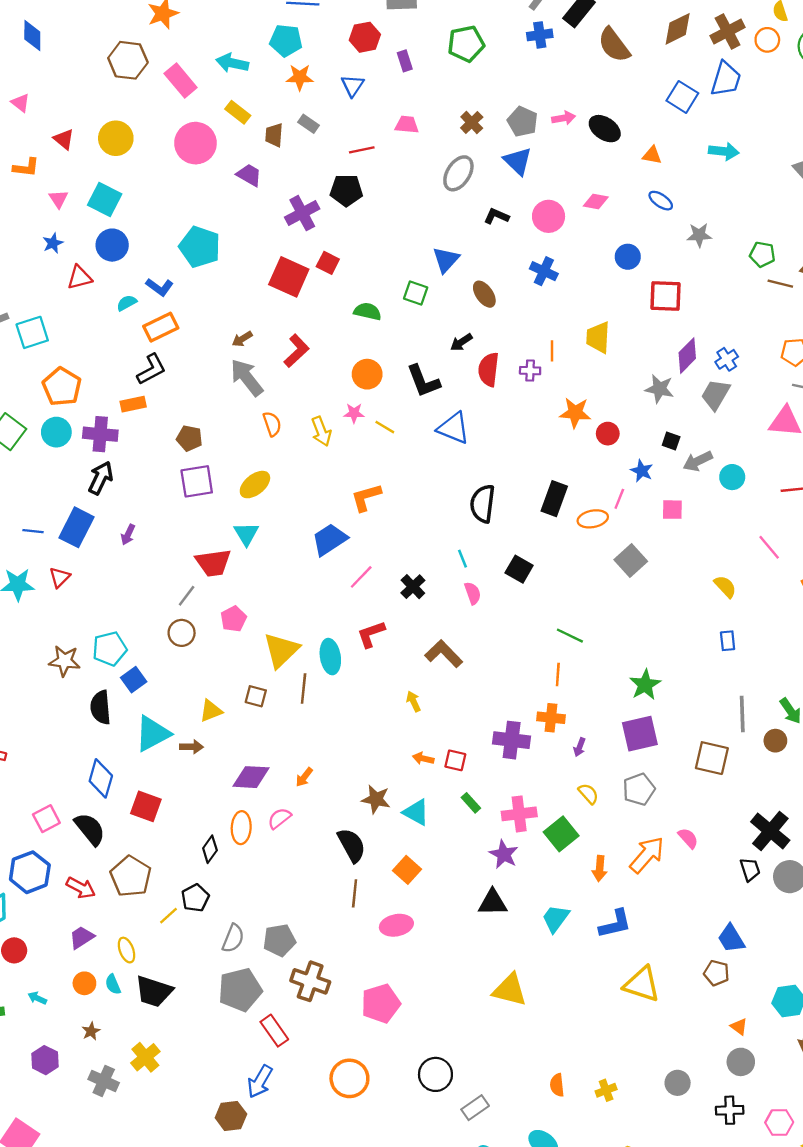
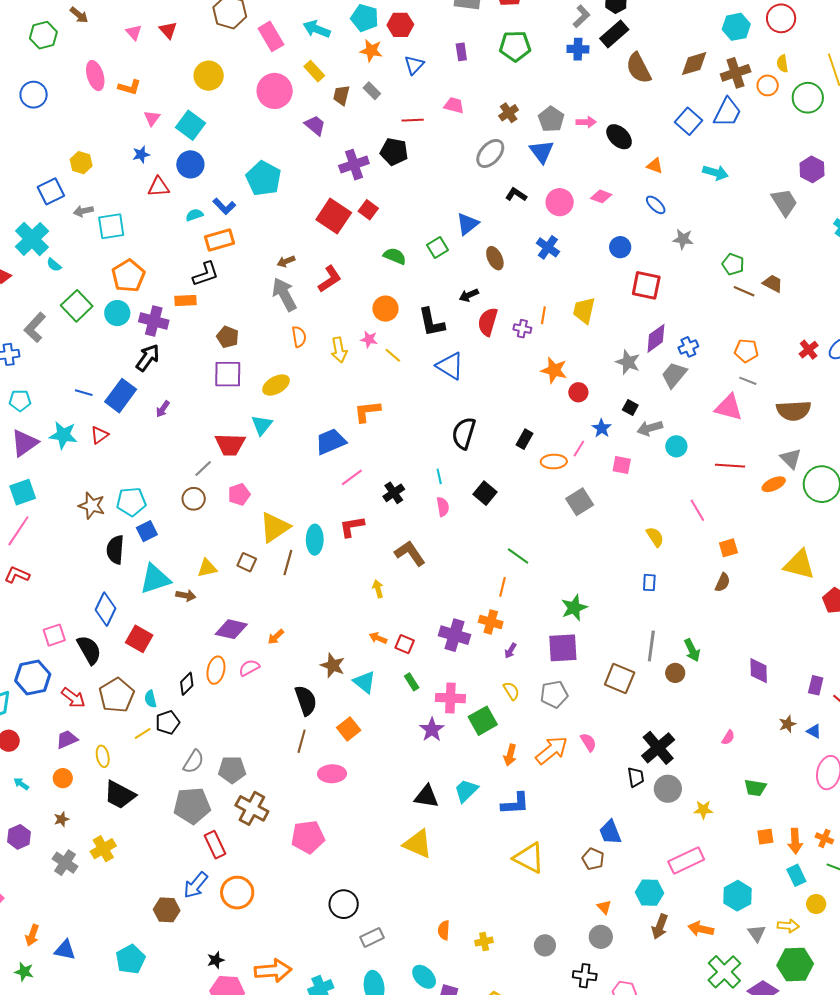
red hexagon: (365, 37) -> (400, 25), moved
red triangle: (64, 139) -> (168, 30), moved
green square: (416, 293) -> (438, 248), turned 30
black rectangle: (554, 499) -> (524, 439), size x0.7
black triangle: (493, 903) -> (426, 796), moved
cyan semicircle: (113, 984) -> (150, 699), moved
orange circle: (349, 1078) -> (237, 893), moved

